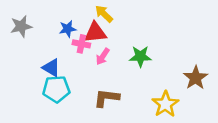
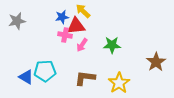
blue star: (68, 29) -> (62, 17), moved
blue triangle: (51, 68) -> (26, 77), moved
yellow star: (165, 104) -> (119, 83), moved

